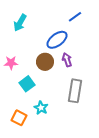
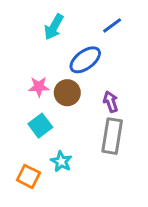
cyan arrow: (20, 23) -> (54, 27), moved
purple arrow: (67, 60) -> (111, 102), moved
pink star: (11, 63) -> (39, 87), moved

